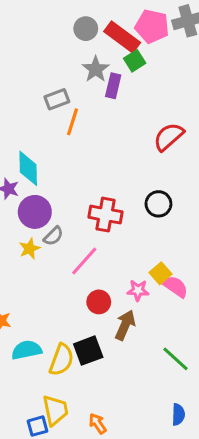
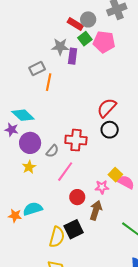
pink pentagon: (152, 26) -> (104, 42), moved
gray circle: (86, 29) -> (88, 19), moved
red rectangle: (122, 37) -> (75, 24), size x0.7
gray star: (96, 69) -> (60, 47), turned -30
red semicircle: (169, 137) -> (107, 108), moved
cyan diamond: (28, 168) -> (23, 115), turned -40
gray semicircle: (53, 236) -> (52, 151), moved
cyan semicircle: (27, 350) -> (33, 209), moved

